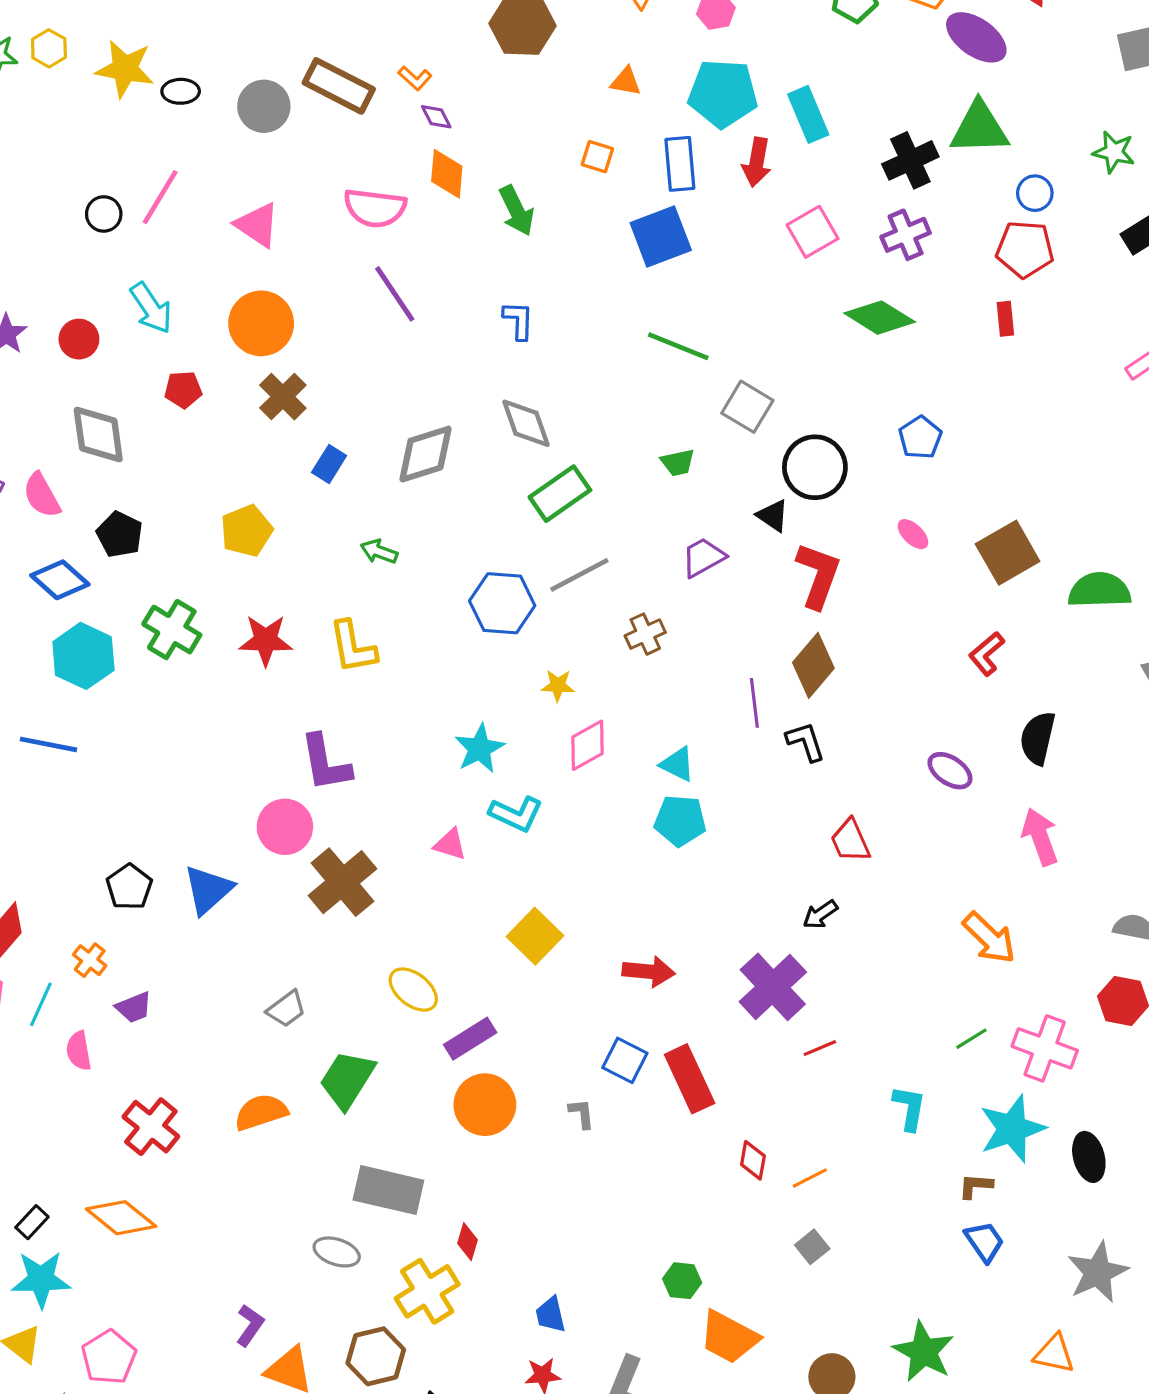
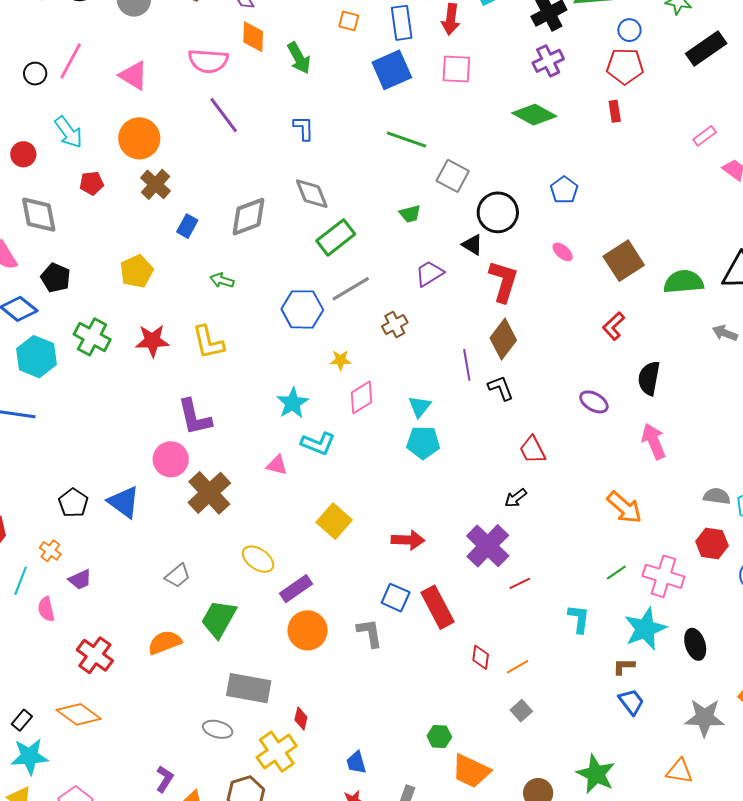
pink square: (813, 232) -> (456, 69), moved, turned 36
cyan triangle: (677, 764) -> (420, 407), turned 45
blue triangle: (208, 890) -> (124, 502), turned -39
gray L-shape: (582, 1114) -> (370, 633), size x1.5
gray star: (1098, 1272) -> (705, 718), turned 30

